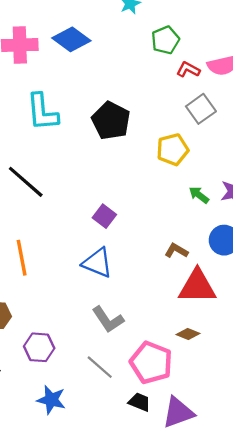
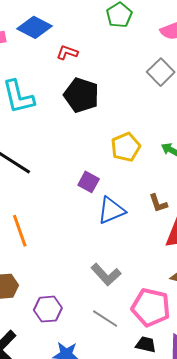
red L-shape: (188, 70) -> (67, 52), moved
yellow pentagon: (173, 149) -> (126, 147), moved
brown L-shape: (176, 251) -> (158, 203), turned -130
blue triangle: (97, 263) -> (111, 210), moved, turned -36

